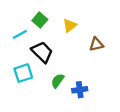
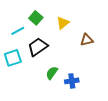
black trapezoid: (42, 52) -> (38, 47), turned -80
cyan square: (23, 73) -> (13, 58), moved

